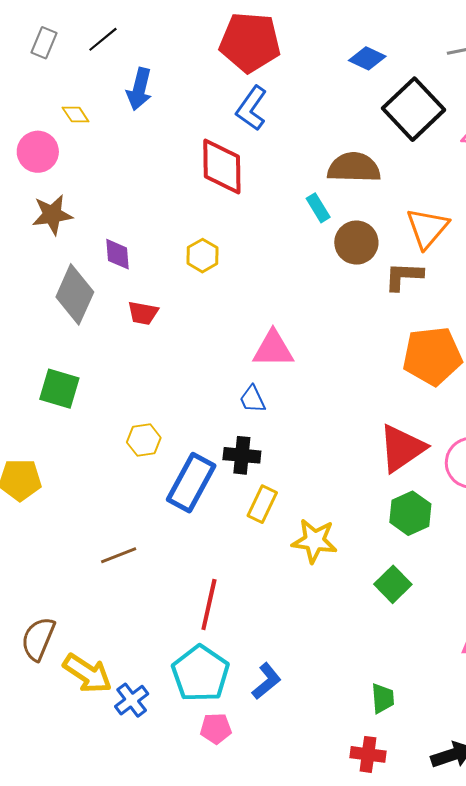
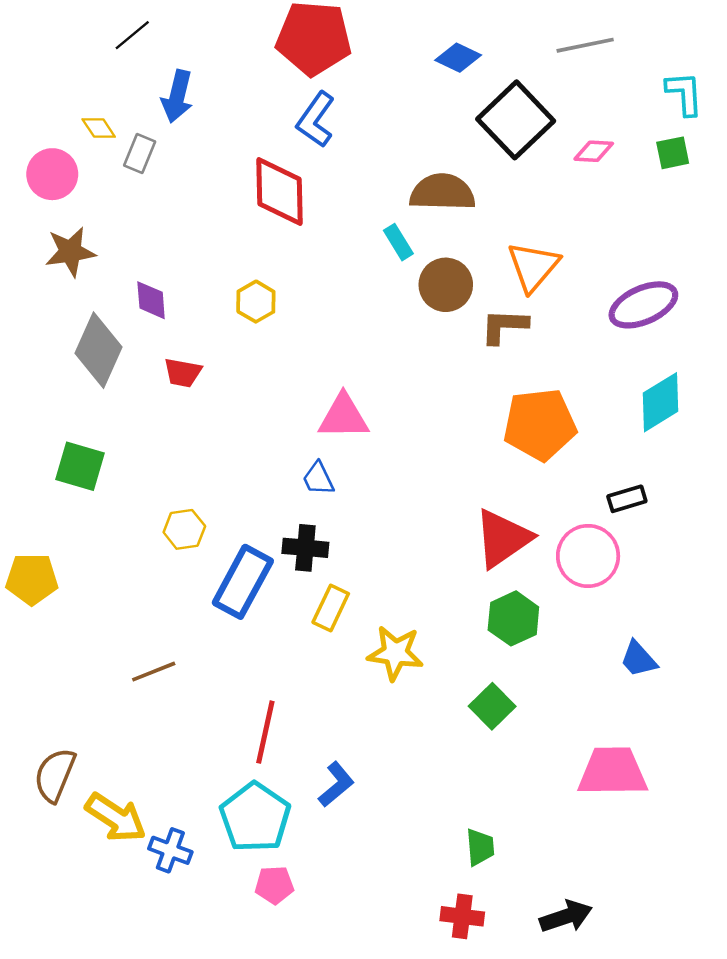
gray rectangle: (44, 43) -> (140, 153), moved
blue L-shape: (266, 681) -> (336, 784), moved
blue cross: (132, 700) -> (170, 850), turned -32

